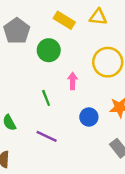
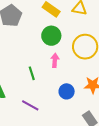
green circle: (49, 50) -> (51, 36), moved

